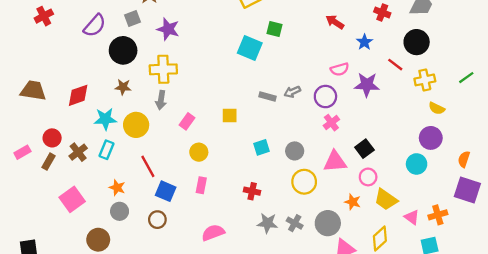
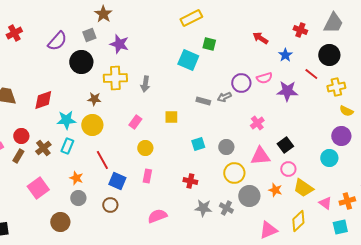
brown star: (123, 87) -> (94, 99), moved
purple circle: (325, 97) -> (241, 83), moved
gray arrow: (161, 100) -> (145, 84), moved
gray circle: (328, 223) -> (249, 196), moved

